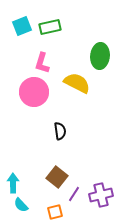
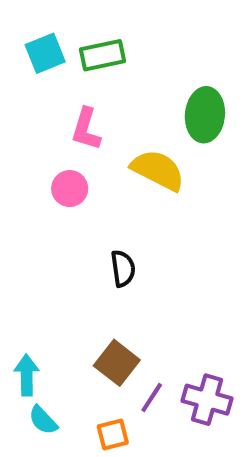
pink circle: (34, 92) -> (70, 189), size x0.6
purple cross: (101, 195) -> (207, 400), turned 30

